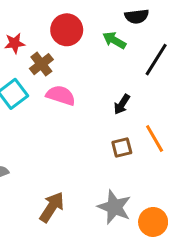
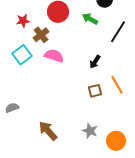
brown arrow: (52, 207) -> (48, 131), turned -75
gray star: (114, 207) -> (90, 131), size x0.7

